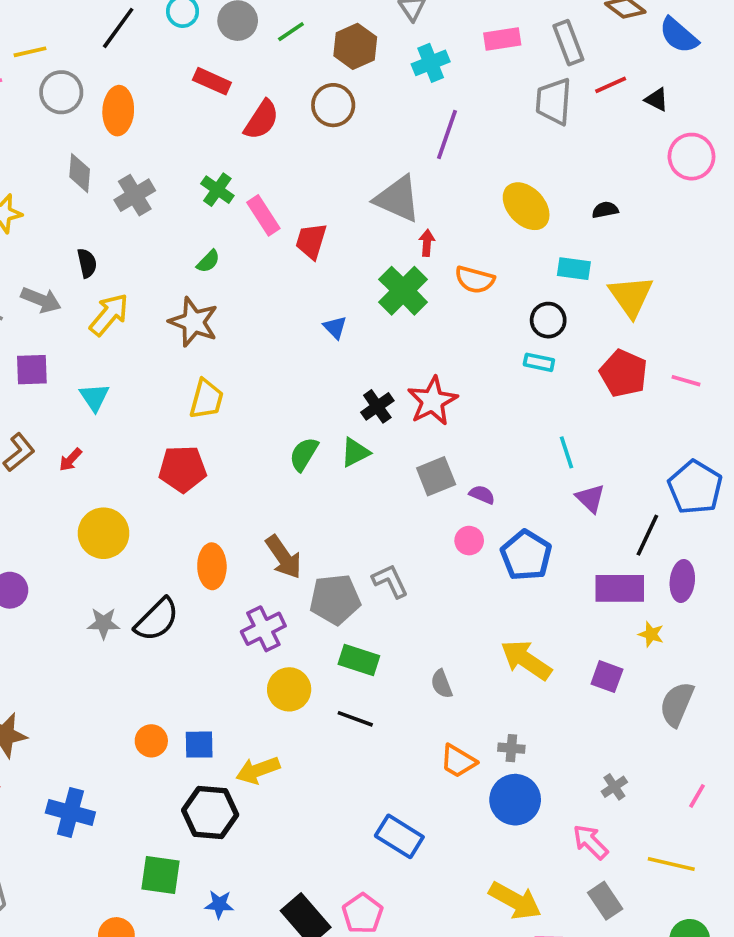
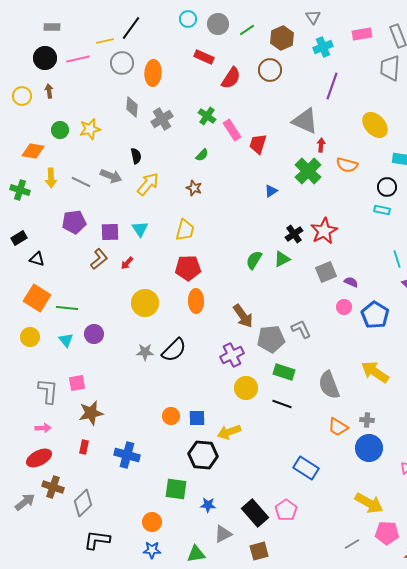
black line: (118, 28) -> (131, 28), moved
brown star: (194, 322) -> (194, 188), size x0.6
blue triangle: (335, 327) -> (271, 191), turned 40
purple square: (32, 370) -> (110, 232), moved
yellow trapezoid: (206, 399) -> (185, 230), moved
orange ellipse: (212, 566) -> (196, 301), moved
gray semicircle: (442, 684) -> (329, 385), size x1.8

